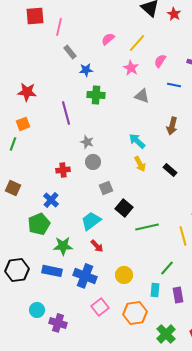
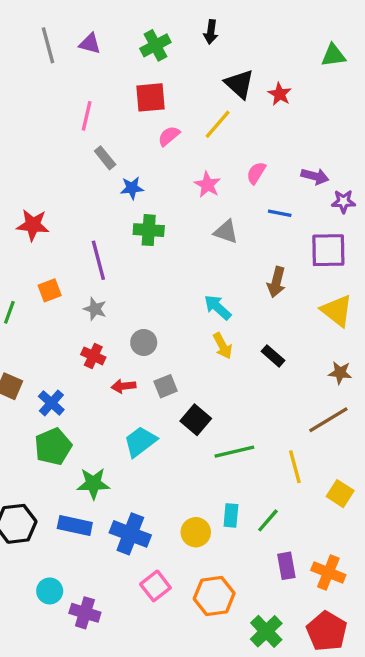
red square: (35, 16) -> (150, 97), moved
yellow line: (137, 43) -> (218, 124), moved
orange square: (23, 124) -> (50, 290), moved
gray star: (87, 142) -> (95, 309), moved
red cross: (63, 170) -> (93, 356), turned 32
blue cross: (51, 200) -> (51, 403), moved
red arrow: (97, 246) -> (124, 386), moved, turned 128
cyan rectangle: (155, 290) -> (231, 515), moved

